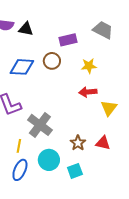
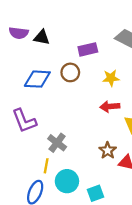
gray cross: (40, 125) -> (57, 143), size x0.7
brown star: (78, 143) -> (108, 150), moved
yellow line: (19, 146) -> (46, 166), moved

